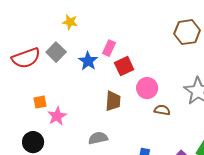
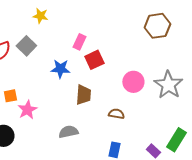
blue star: (88, 61) -> (60, 69), moved, turned -30
pink circle: (147, 88) -> (133, 82), moved
brown semicircle: (162, 110) -> (116, 114), moved

